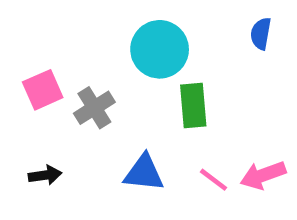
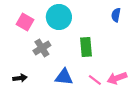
cyan circle: (160, 49) -> (59, 17), moved
pink square: (43, 90) -> (25, 22), moved, turned -36

